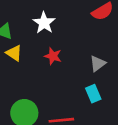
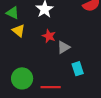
gray triangle: (98, 63) -> (64, 47), moved

